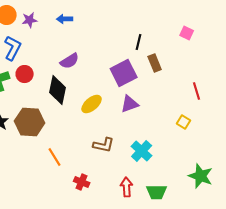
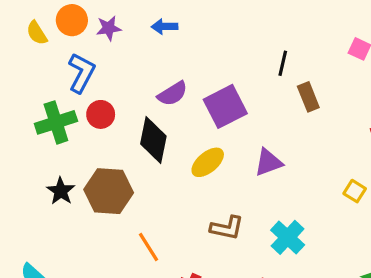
purple square: (124, 73) -> (225, 106), moved

